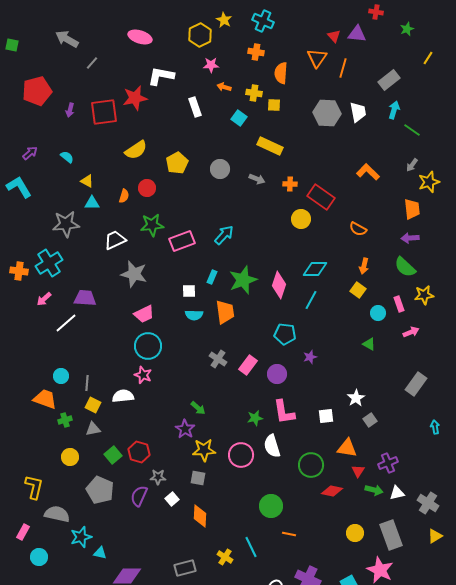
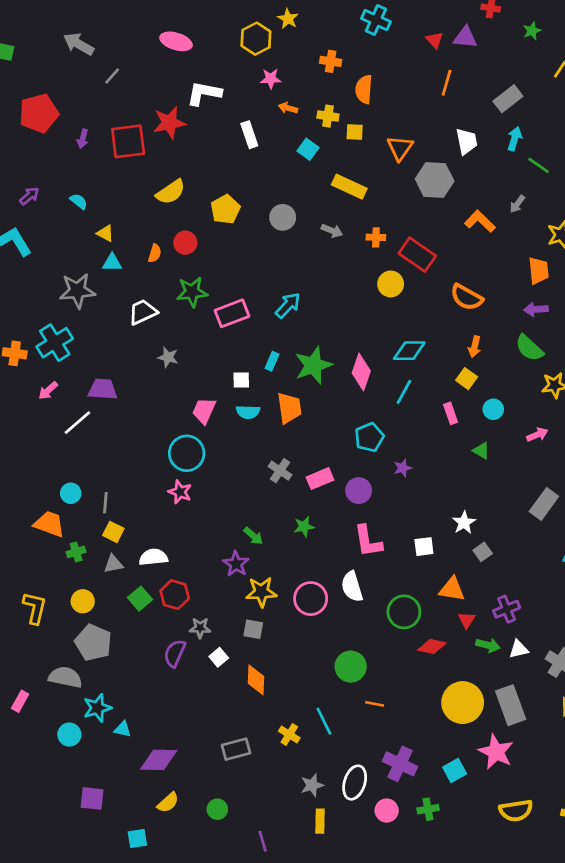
cyan cross: (263, 21) -> (376, 20), moved
orange triangle: (317, 58) -> (400, 148), moved
gray hexagon: (327, 113) -> (435, 180), moved
gray arrow: (412, 165) -> (517, 204), moved
orange semicircle: (358, 229) -> (467, 297), size x1.4
gray star: (134, 274) -> (168, 357), size x0.6
pink rectangle: (399, 304) -> (451, 413), moved
pink trapezoid: (144, 314) -> (204, 411), moved, turned 140
cyan pentagon: (285, 334) -> (369, 437), turned -30
pink rectangle: (248, 365) -> (320, 479), turned 30
white semicircle: (123, 396) -> (153, 557), moved
green star: (255, 418) -> (304, 527), moved
yellow L-shape: (34, 487) -> (35, 608), moved
gray pentagon: (100, 490) -> (93, 643), moved
yellow circle: (355, 533) -> (463, 703), size x1.8
cyan circle: (39, 557) -> (69, 735), moved

